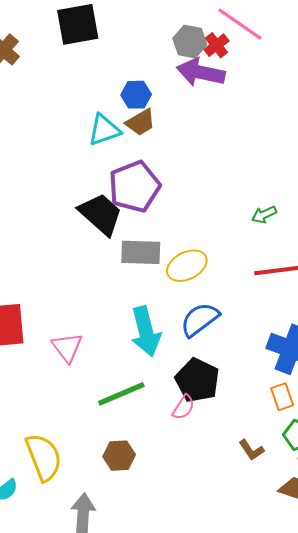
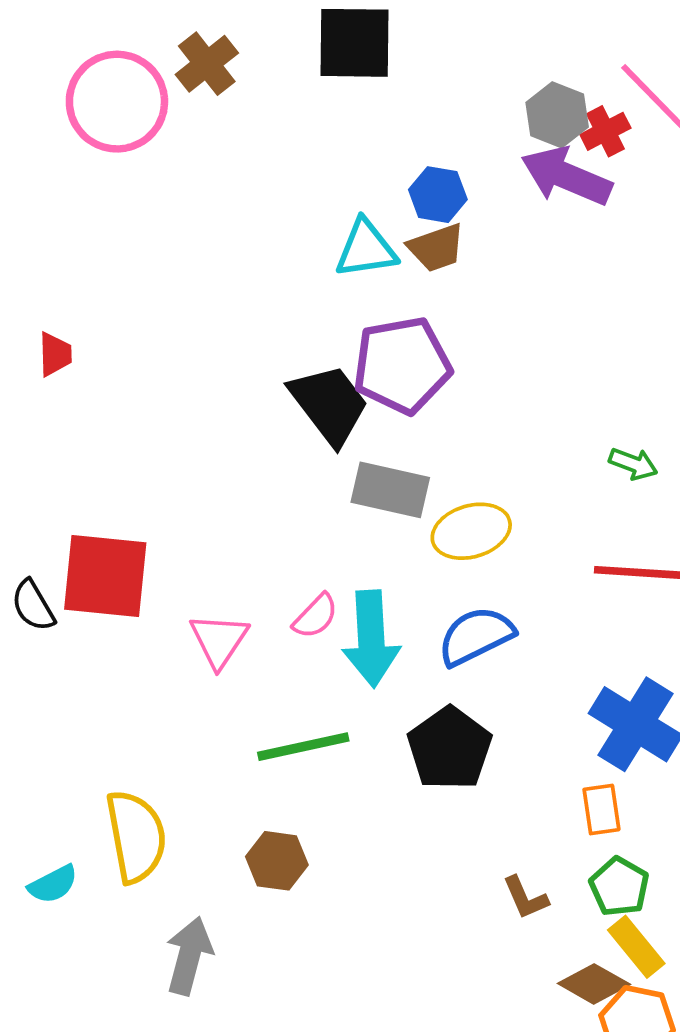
green arrow: (264, 215) -> (633, 464), turned -145
pink semicircle: (184, 407) -> (316, 616), moved

